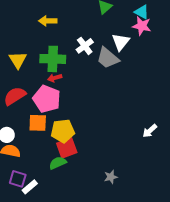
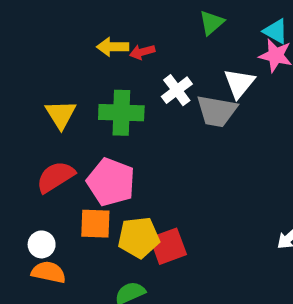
gray trapezoid: (108, 58) -> (217, 111), turned -30
red arrow: (55, 78) -> (142, 52), moved
red square: (67, 148) -> (168, 246), moved

